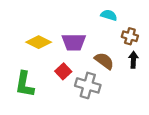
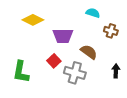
yellow diamond: (39, 42) -> (33, 20), moved
black arrow: (133, 60) -> (116, 71), moved

